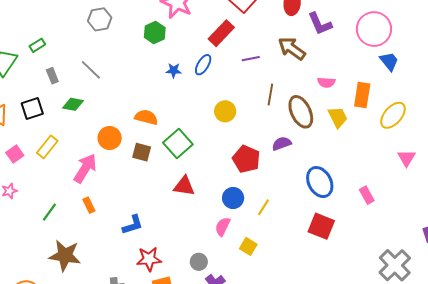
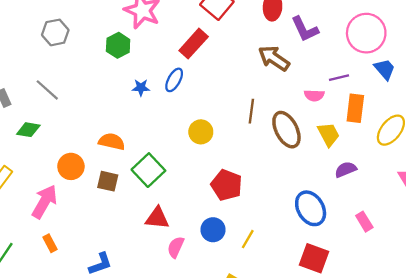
purple line: (251, 59) -> (339, 78), moved
purple semicircle: (282, 143) -> (346, 169), moved
pink semicircle: (223, 227) -> (176, 247), moved

